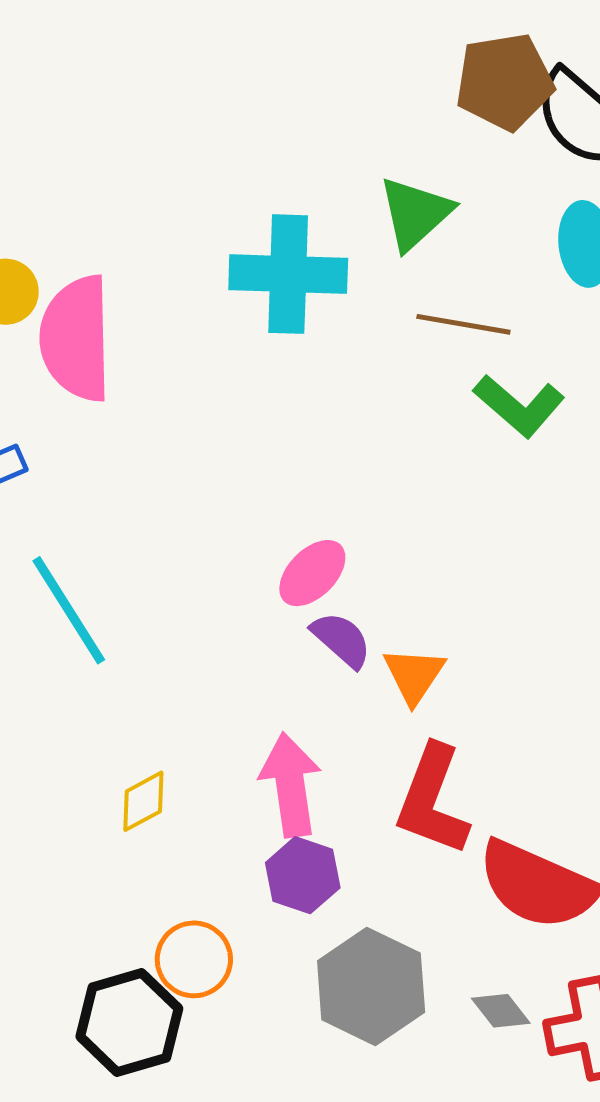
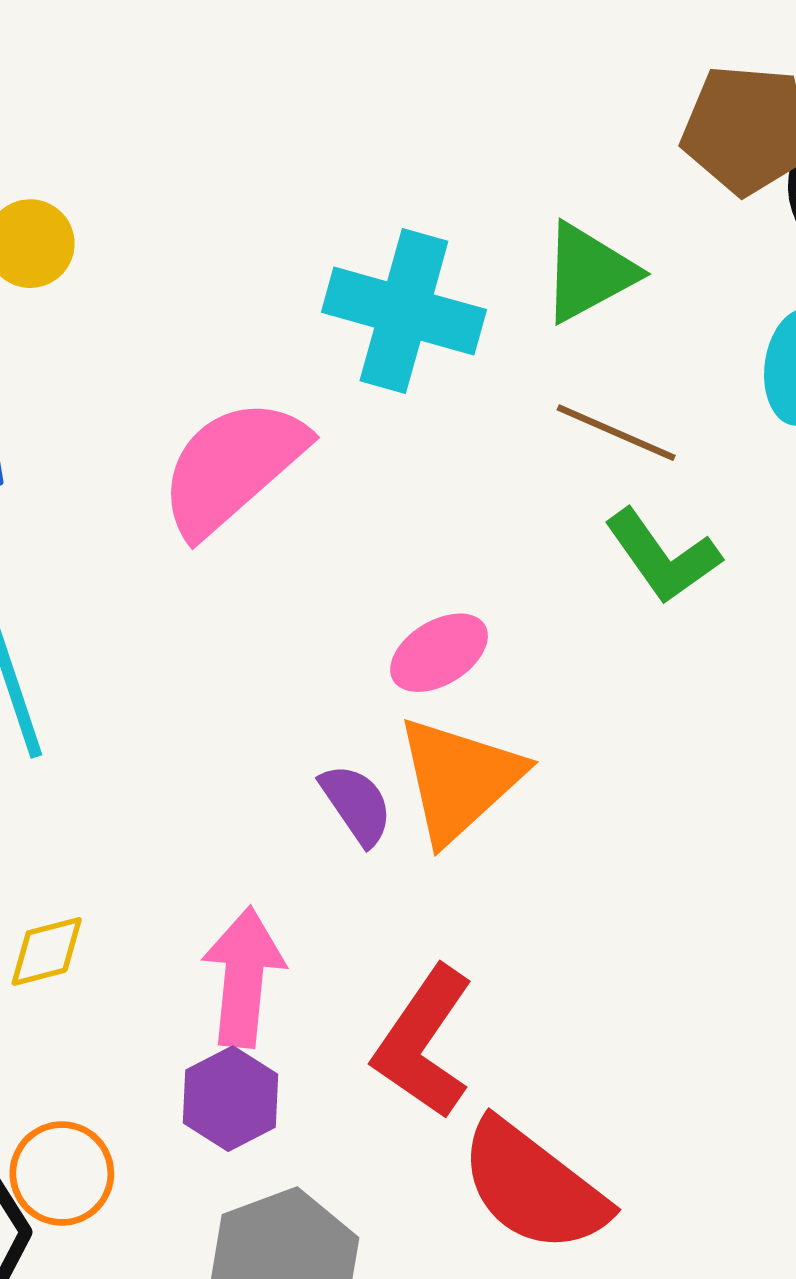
pink semicircle: (76, 338) -> (232, 467), moved, turned 36
pink ellipse: (312, 573) -> (439, 653), moved
orange triangle: (414, 675) -> (459, 779), moved, size x1.6

